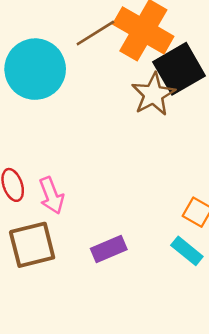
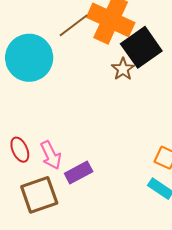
brown star: (153, 94) -> (123, 69), size x0.7
purple rectangle: (109, 249) -> (79, 172), moved

